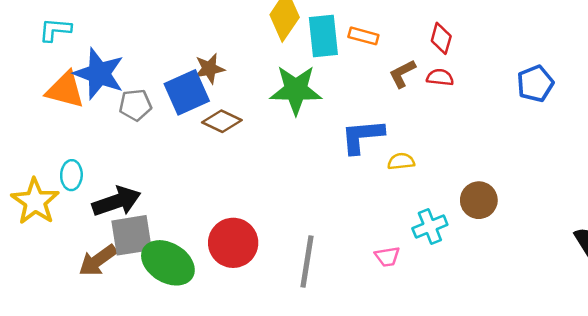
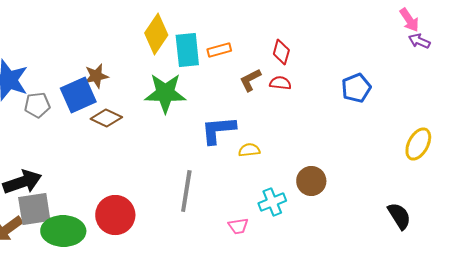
orange rectangle: (363, 36) -> (219, 50), turned -30
gray line: (307, 262) -> (186, 191), moved
green ellipse: (168, 263) -> (63, 231), turned -30

